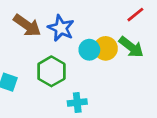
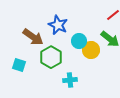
brown arrow: (27, 25) -> (33, 37), moved
yellow circle: (106, 48) -> (91, 50), moved

